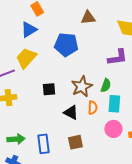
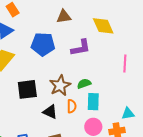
purple L-shape: (117, 57) -> (81, 48), moved
green semicircle: (106, 85) -> (84, 84), turned -128
black square: (49, 89) -> (27, 89), size x1.5

